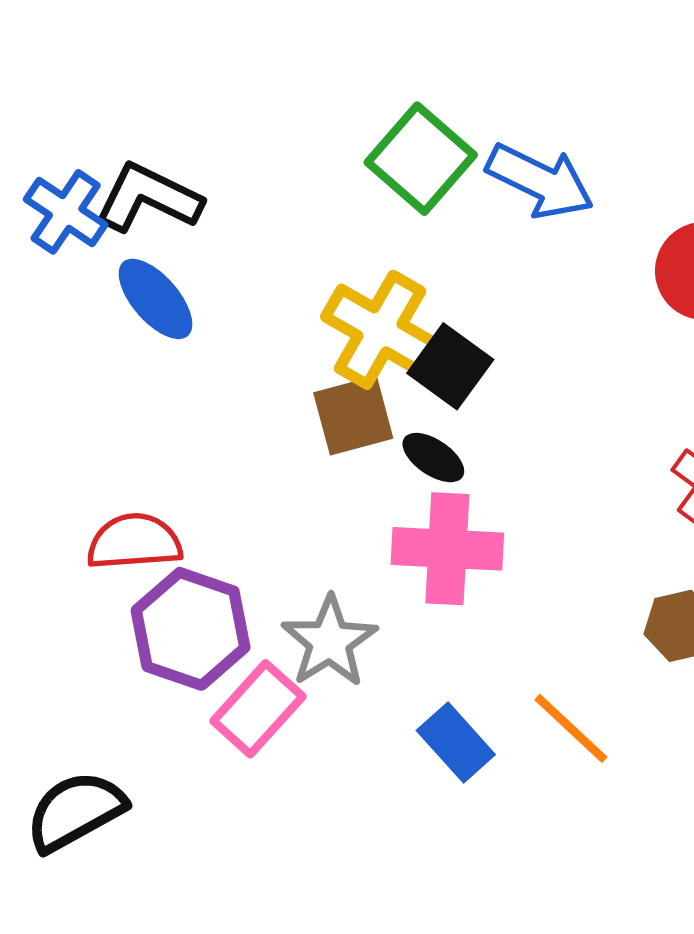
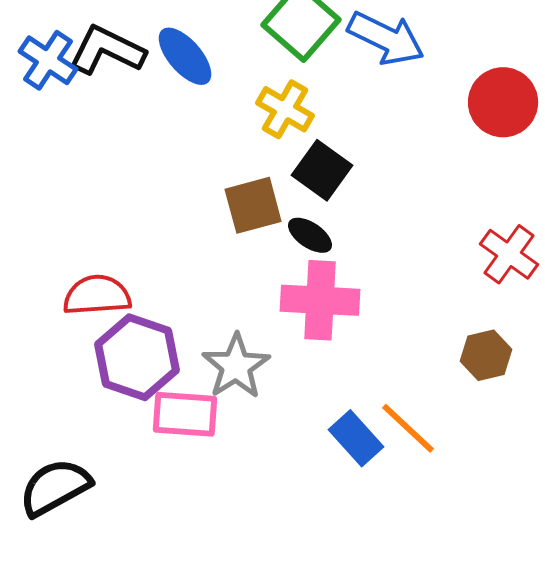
blue ellipse: (155, 299) -> (185, 56), moved
yellow cross: (380, 330) -> (285, 109), moved, size x0.7
pink rectangle: (258, 709) -> (185, 414), turned 52
blue rectangle: (456, 742) -> (356, 438), moved

